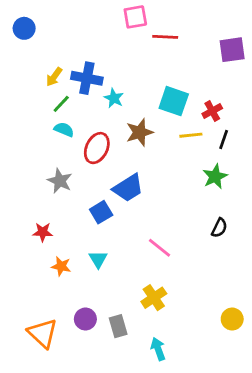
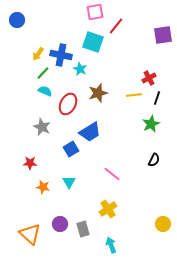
red line: (165, 37) -> (116, 26), turned -54
cyan square: (174, 101) -> (93, 42), moved

